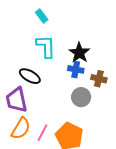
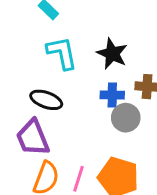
blue cross: (76, 69) -> (112, 95), moved

